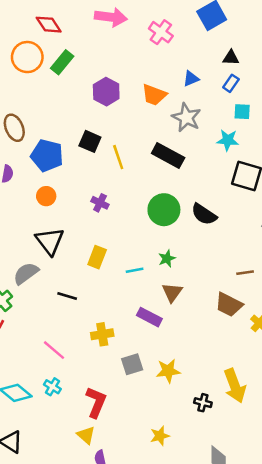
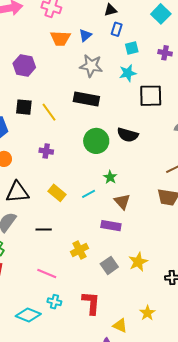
orange trapezoid: (154, 95) -> (60, 38), moved
black triangle: (50, 241) -> (17, 192), turned -40
yellow rectangle: (97, 257) -> (57, 193), turned -54
yellow triangle: (86, 435) -> (120, 326), moved

